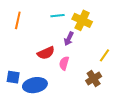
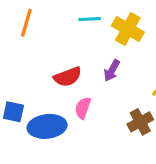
purple arrow: (69, 39) -> (112, 71), moved
pink semicircle: (64, 63) -> (83, 108), moved

